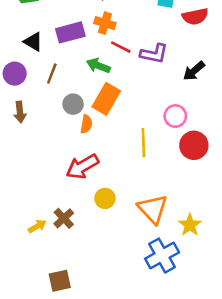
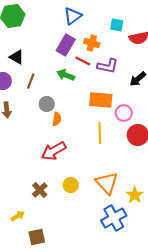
orange cross: (105, 23) -> (92, 43), moved
purple rectangle: (70, 32) -> (66, 45), moved, turned -45
orange rectangle: (106, 99) -> (101, 100), moved, turned 65
yellow circle: (105, 198) -> (71, 185), moved
yellow arrow: (37, 226) -> (18, 216), moved

